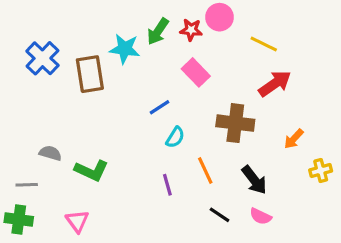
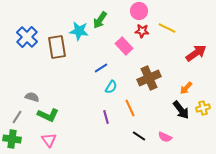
red star: (191, 30) -> (142, 31), moved
red arrow: (275, 84) -> (196, 53), moved
brown cross: (235, 123) -> (149, 78), turned -30
green L-shape: (91, 171) -> (48, 115), moved
black arrow: (254, 180) -> (181, 110), moved
gray line: (27, 185) -> (17, 117), turned -56

